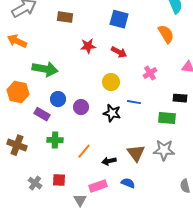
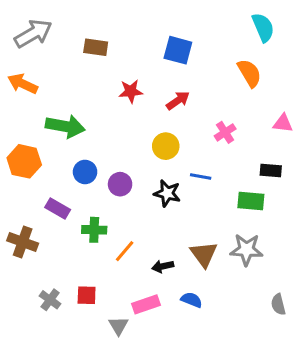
red arrow: (119, 52) -> (178, 100), turned -63
purple rectangle: (42, 114) -> (58, 209), moved
green cross: (55, 140) -> (94, 230), moved

